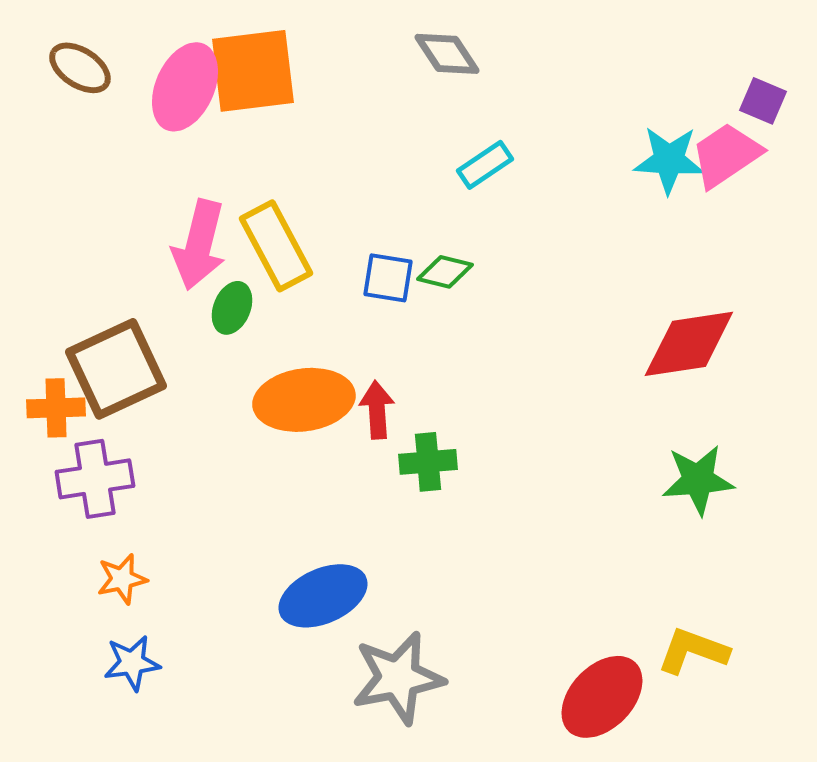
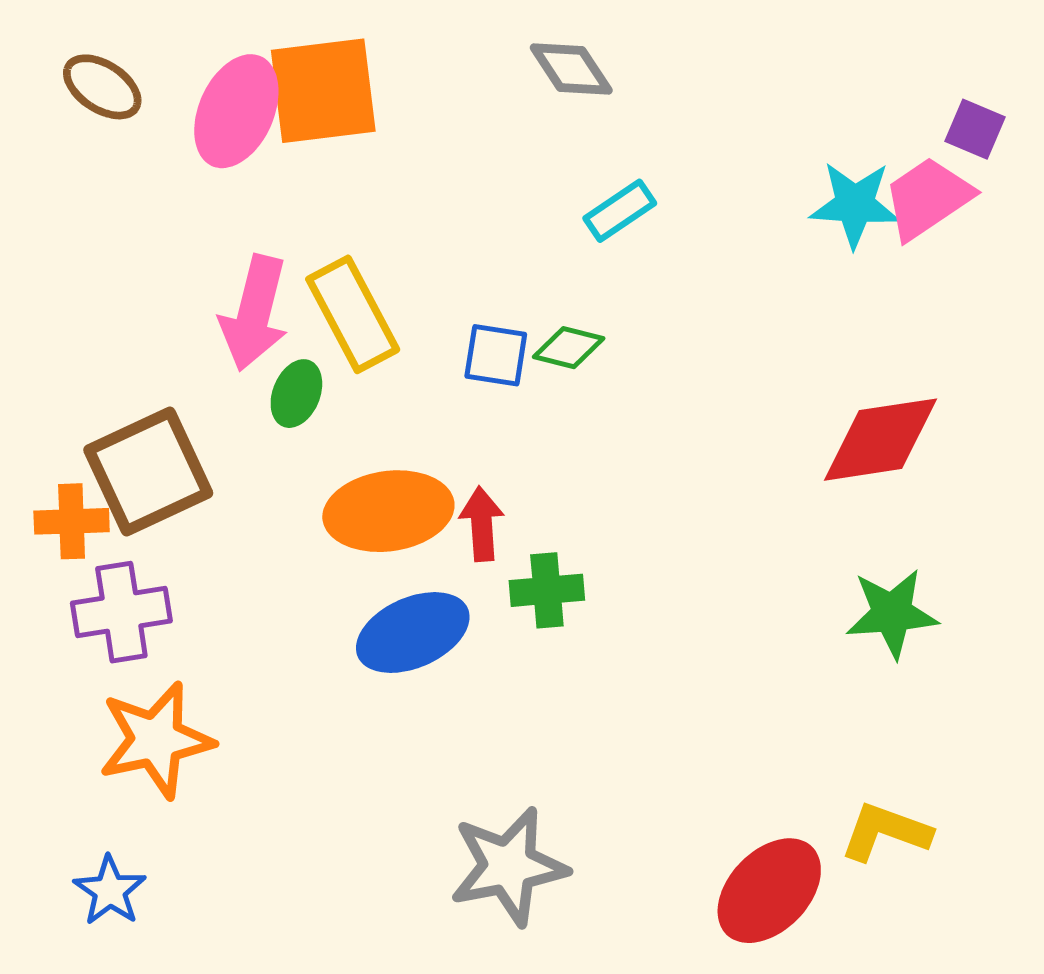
orange star: (122, 579) -> (156, 740), size x1.8
blue ellipse: (323, 596) -> (413, 633), moved
blue star: (132, 663) -> (110, 891), moved, turned -30

